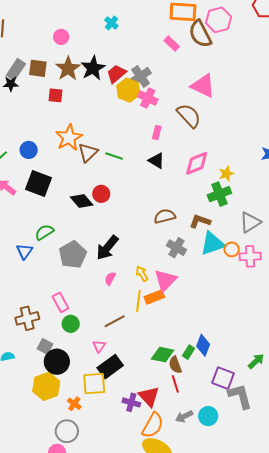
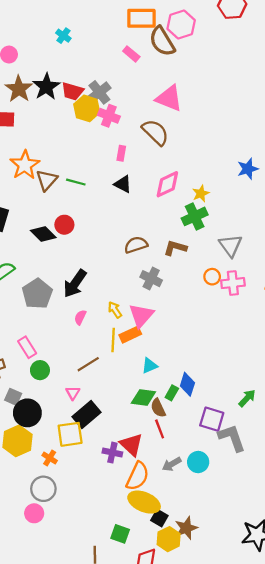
red trapezoid: (116, 74) -> (72, 91), turned -120
gray triangle: (250, 222) -> (231, 245), turned -30
cyan triangle: (212, 244) -> (150, 366), moved, size x0.6

